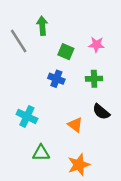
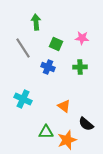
gray line: (19, 41) -> (23, 48), moved
black semicircle: (101, 112) -> (86, 124), moved
green triangle: (41, 153) -> (46, 132), moved

